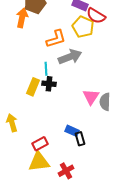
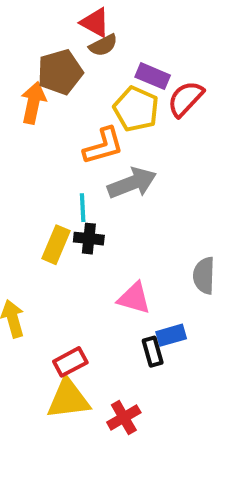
red semicircle: (96, 16) -> (185, 99), turned 102
yellow pentagon: (83, 27) -> (136, 109), moved
pink triangle: (91, 97) -> (134, 298), moved, turned -48
blue rectangle: (72, 131) -> (171, 335), moved, turned -40

